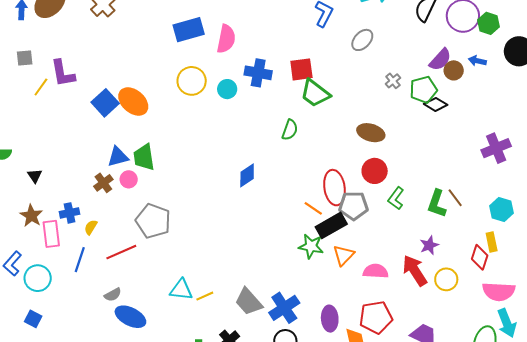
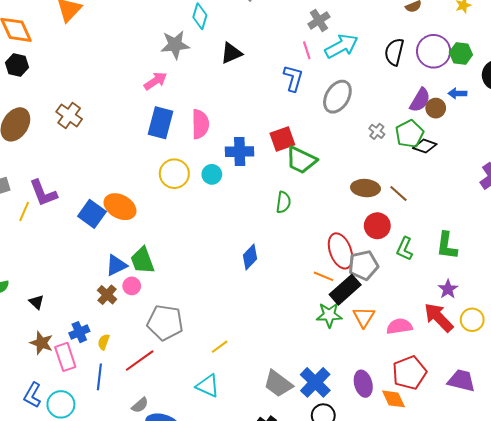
blue rectangle: (189, 30) -> (161, 123), turned -48
gray ellipse: (362, 40) -> (337, 97), size x1.4
brown line: (455, 198) -> (398, 194), moved
cyan triangle: (181, 290) -> (208, 386), turned 30
yellow line: (205, 296) -> (220, 347), moved

